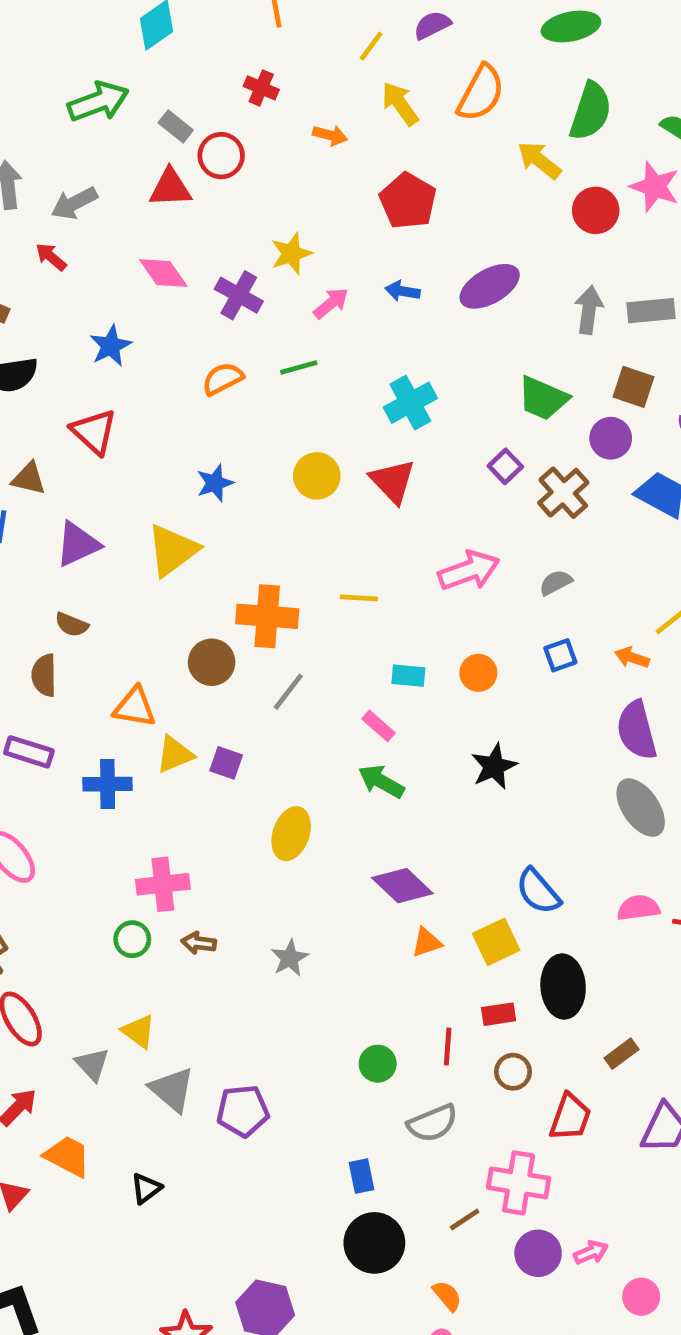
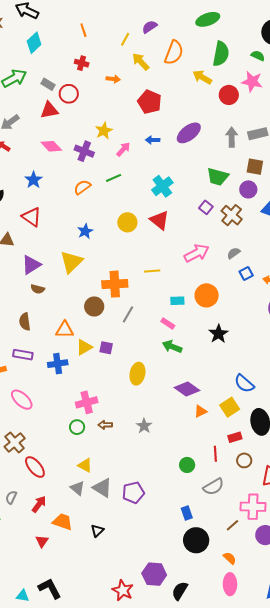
brown semicircle: (72, 625) -> (38, 289), moved
blue square: (560, 655) -> (246, 273), moved
orange circle: (478, 673) -> (207, 295), size x1.5
gray triangle: (92, 1064) -> (77, 488), moved

